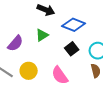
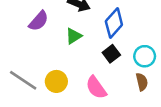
blue diamond: (74, 25) -> (114, 23), turned -70
purple semicircle: (15, 43) -> (39, 21), moved

